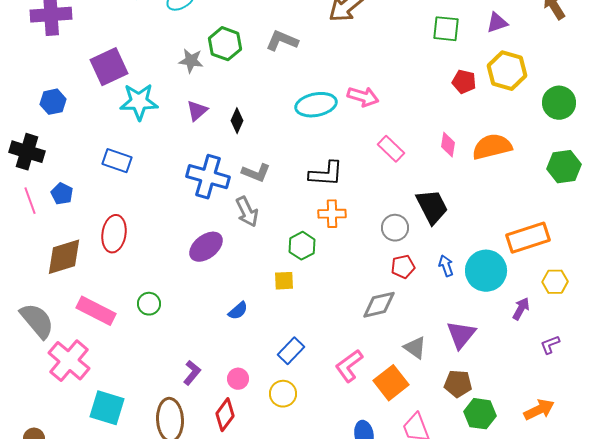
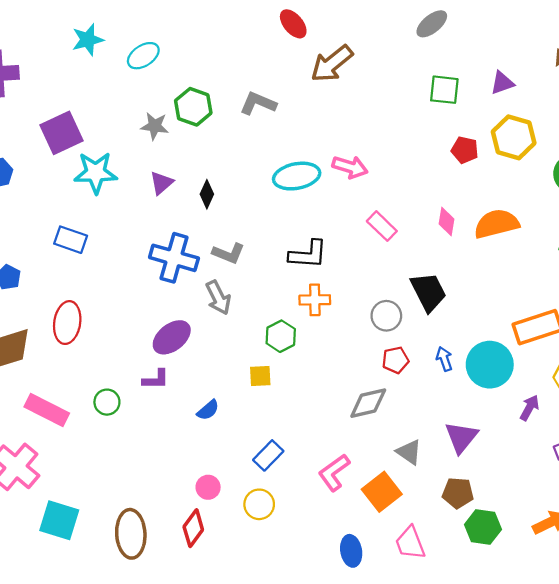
purple L-shape: (192, 373) -> (156, 379), moved, turned 50

